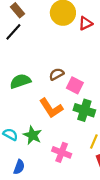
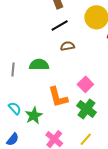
black line: (13, 32) -> (60, 26), moved
brown semicircle: (57, 74) -> (67, 46), moved

